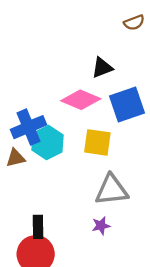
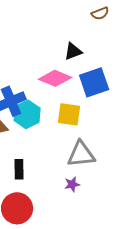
black rectangle: (38, 227) -> (19, 169), moved

